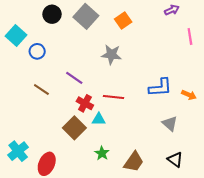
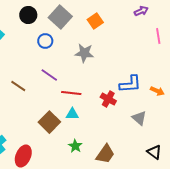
blue circle: (37, 51) -> (45, 41), moved
red line: (114, 97) -> (71, 93), moved
red cross: (85, 103) -> (108, 99), moved
black triangle: (175, 160) -> (154, 152), moved

